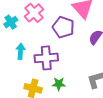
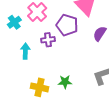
purple cross: (46, 58) -> (48, 40), moved, size x0.6

